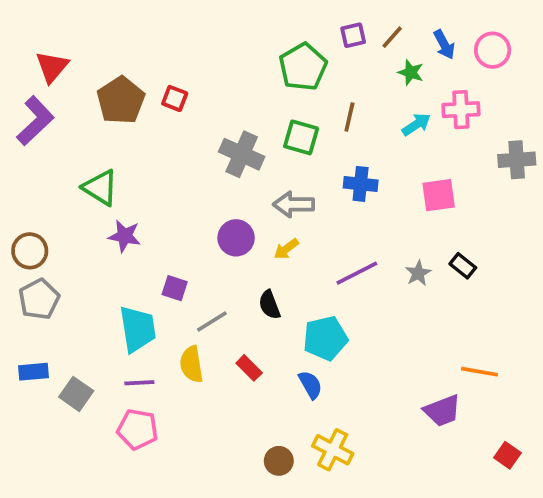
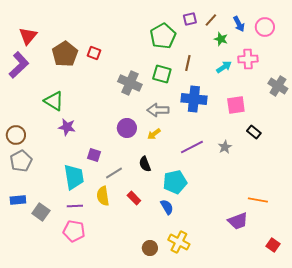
gray cross: (517, 160) -> (278, 86), turned 36
blue cross: (361, 184) -> (194, 99), size x1.4
black rectangle: (463, 266) -> (254, 132), moved

